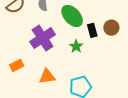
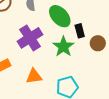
brown circle: (111, 28) -> (98, 43), moved
green star: (76, 46) -> (63, 47), size x1.5

